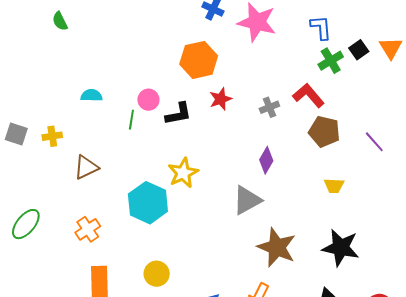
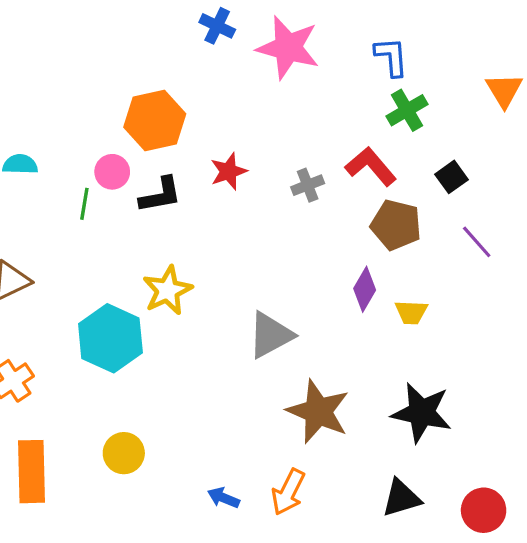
black square: (359, 50) -> (452, 177), moved
orange hexagon: (199, 60) -> (155, 121), moved
purple diamond: (266, 160) -> (365, 289), moved

